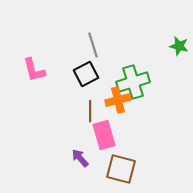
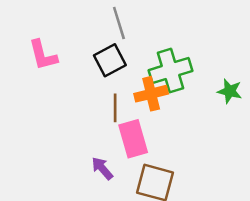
green star: (179, 46) -> (230, 91), moved

